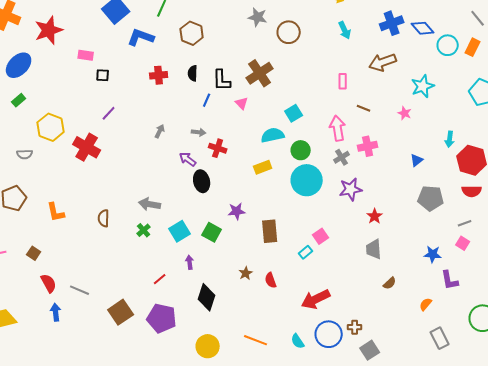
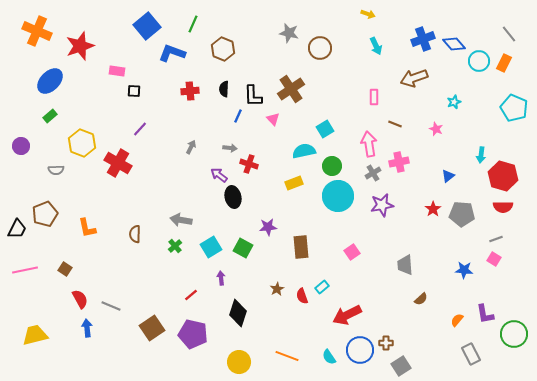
cyan star: (423, 86) -> (454, 102), size x0.6
red star: (375, 216) -> (433, 209), moved
cyan rectangle: (306, 252) -> (322, 287), moved
purple L-shape: (450, 280) -> (485, 314), moved

